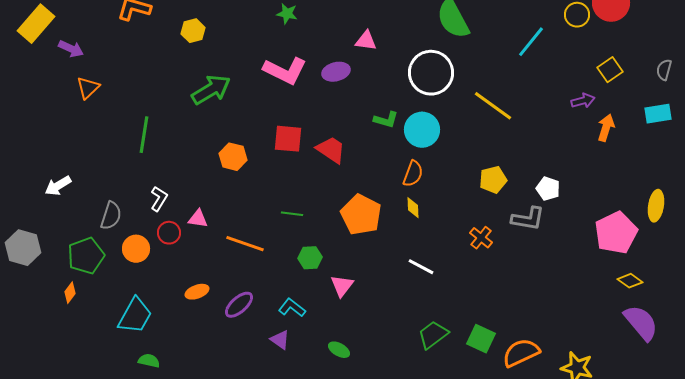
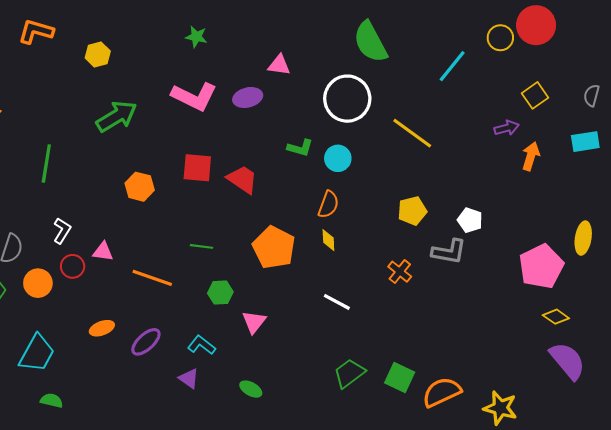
cyan circle: (422, 130) -> (338, 158), size x0.7

